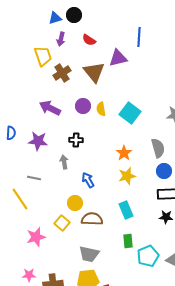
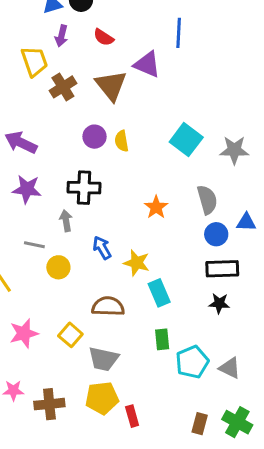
purple triangle: (118, 58) -> (147, 64), turned 36
purple arrow: (50, 108) -> (21, 143), moved
cyan square: (130, 113) -> (186, 140), moved
black cross: (76, 140) -> (84, 188), size x1.5
yellow star: (127, 176) -> (137, 263), moved, turned 30
gray line: (34, 178) -> (34, 245), moved
yellow circle: (75, 203) -> (58, 267), moved
yellow square: (62, 223) -> (70, 335), moved

